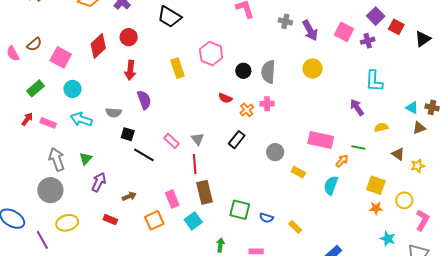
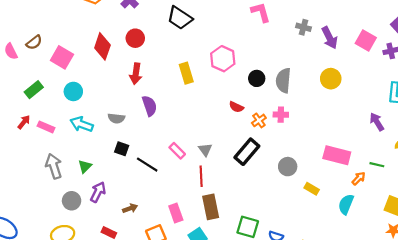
red diamond: (98, 46) -> (102, 46), turned -30
black square: (128, 134) -> (122, 149), moved
black rectangle: (237, 140) -> (247, 152), size x1.4
gray circle: (50, 190) -> (72, 201), moved, size x0.7

